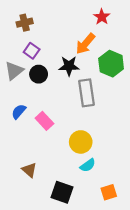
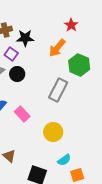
black star: (69, 66) -> (25, 38), moved
gray rectangle: (87, 93) -> (58, 90), turned 35
cyan semicircle: (88, 165) -> (64, 160), moved

